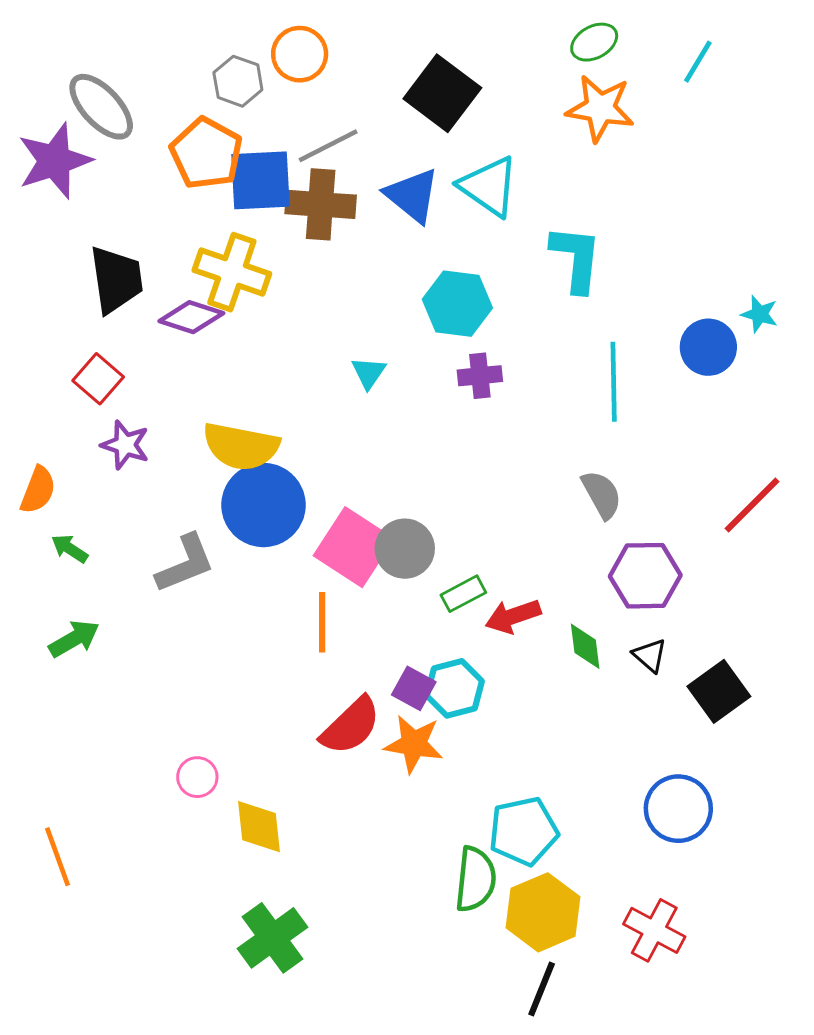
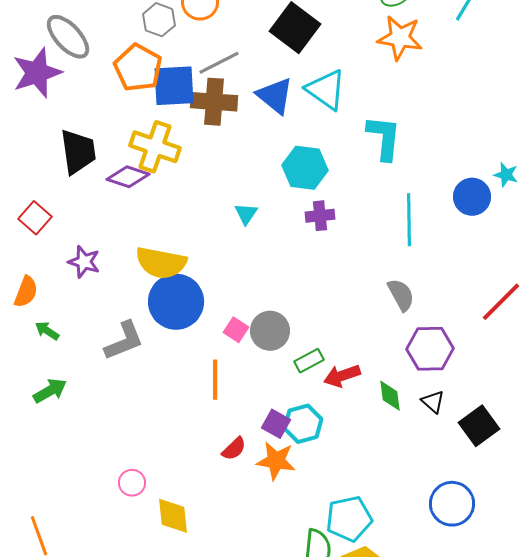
red square: (98, 379) -> (35, 218), moved
pink square: (354, 547) -> (236, 330), size x0.5
red semicircle: (351, 726) -> (234, 449), size x0.6

